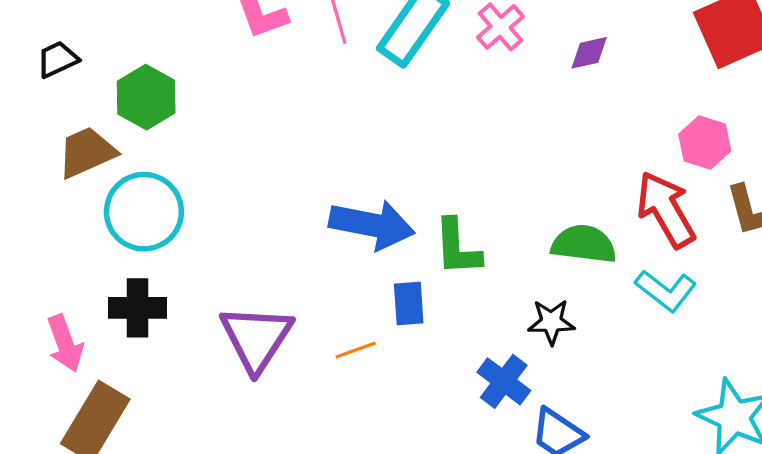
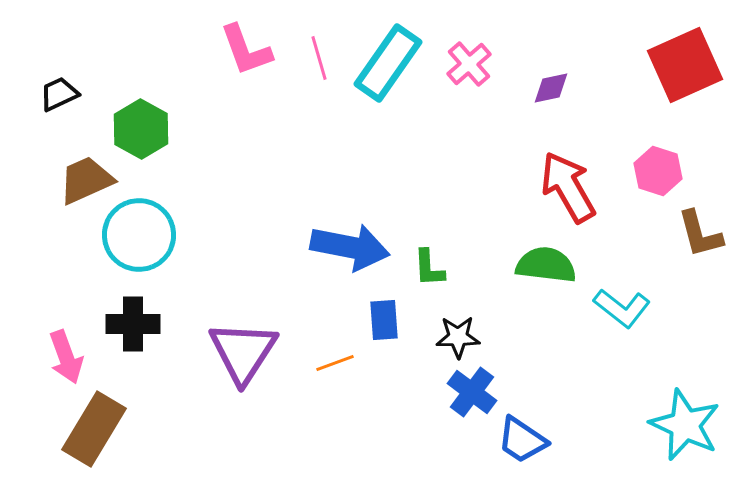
red arrow: (666, 210) -> (568, 187), moved
green L-shape: (457, 247) -> (429, 268), size x0.7
black star: (551, 322) -> (458, 337), moved

